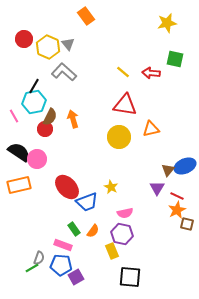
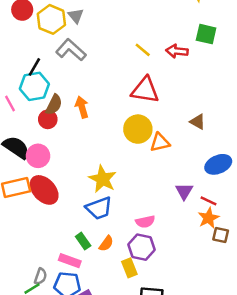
orange triangle: (151, 129) -> (160, 142), moved
brown triangle: (168, 170) -> (198, 122), moved, turned -40
red ellipse: (67, 187) -> (44, 190), moved
yellow star: (111, 187) -> (103, 179), moved, size x1.6

